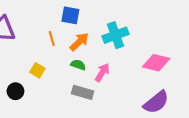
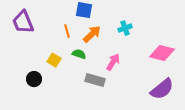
cyan cross: (115, 35) -> (125, 28), size x0.6
green semicircle: (78, 65) -> (79, 54), moved

